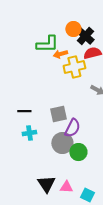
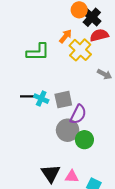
green L-shape: (47, 44) -> (38, 52), moved
orange arrow: (60, 54) -> (65, 36), turned 144
yellow cross: (74, 67) -> (80, 50), turned -35
cyan cross: (29, 133) -> (41, 99), moved, turned 32

